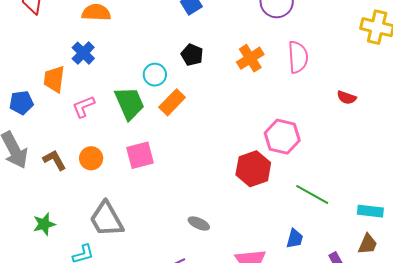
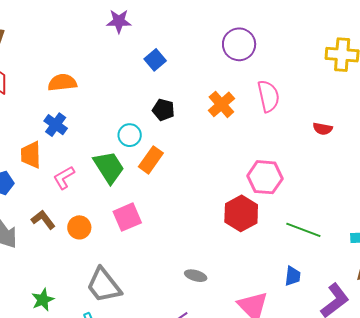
brown L-shape: (54, 160) -> (43, 220), moved

